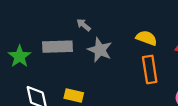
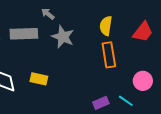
yellow semicircle: (146, 38) -> (106, 26), turned -102

